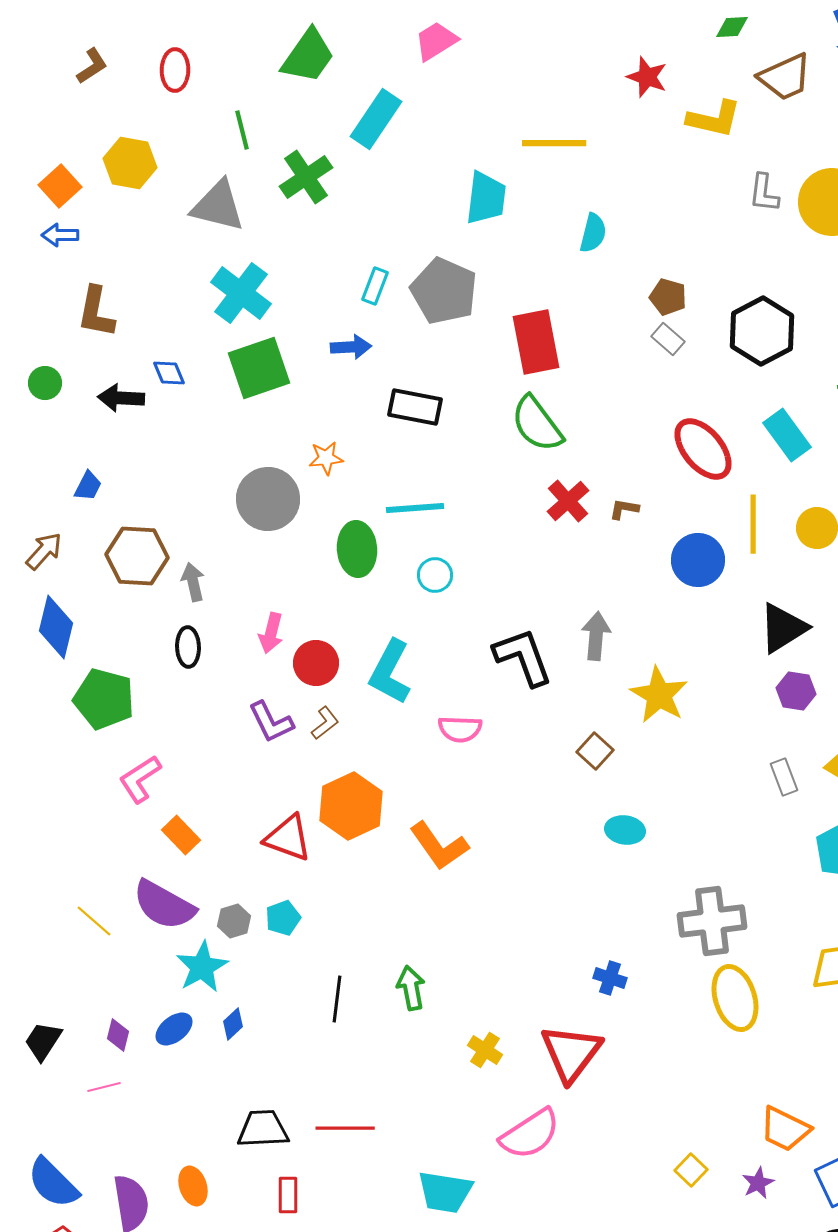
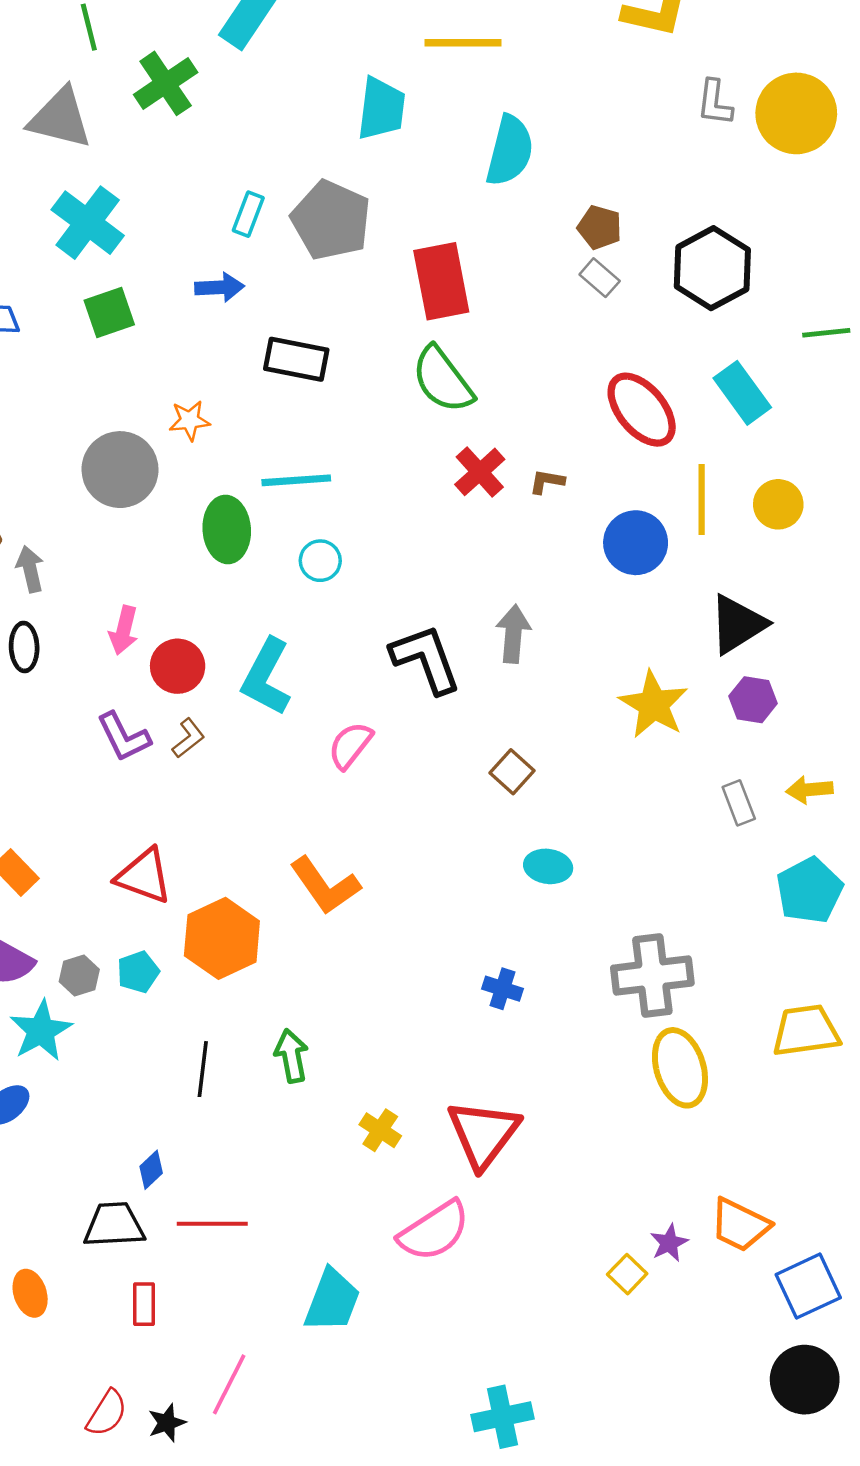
cyan semicircle: (593, 233) -> (510, 151), size x1.5
green square: (259, 368) -> (109, 312), size x0.7
yellow star: (659, 695) -> (654, 705), moved
pink semicircle: (460, 729) -> (350, 745), turned 126
orange hexagon: (351, 806) -> (222, 938), moved
blue cross: (610, 978) -> (502, 989), moved
blue diamond: (233, 1024) -> (151, 1170), moved
purple star: (758, 1183) -> (669, 1243), moved
cyan trapezoid: (445, 1192) -> (332, 1300), turned -78

